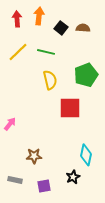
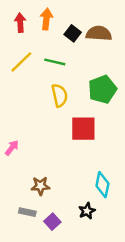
brown semicircle: (83, 28) -> (99, 33), size x1.5
gray rectangle: (15, 180) -> (27, 212), moved
purple square: (44, 186) -> (52, 222), turned -32

